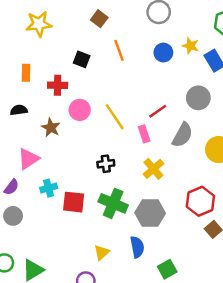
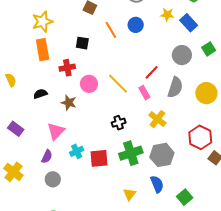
blue circle: (163, 53) -> (136, 25), moved
orange rectangle: (26, 73) -> (43, 50), moved, size x1.5
green cross: (113, 203) -> (131, 153), turned -30

